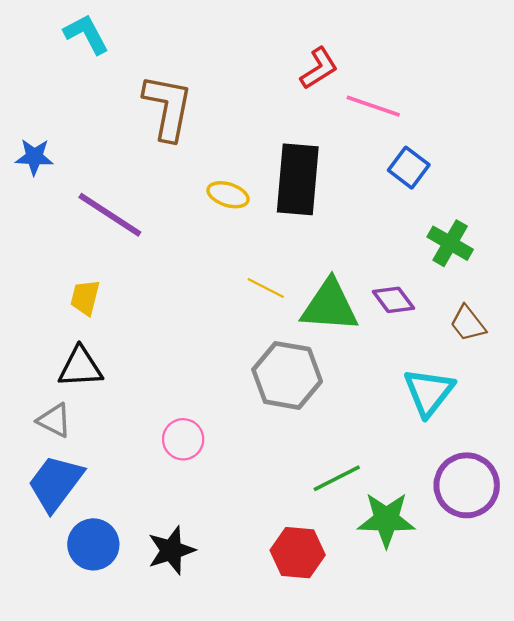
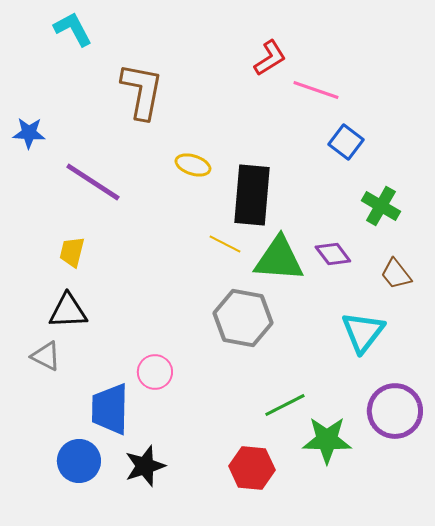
black rectangle: (298, 179) -> (252, 195), moved
blue trapezoid: (56, 483) -> (110, 409), moved, turned -36

